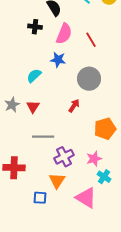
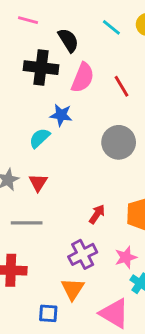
black cross: (35, 27) -> (41, 68), size x1.6
blue star: (58, 60) -> (61, 115), moved
red arrow: (74, 106) -> (97, 214), moved
gray line: (43, 137) -> (27, 223), moved

